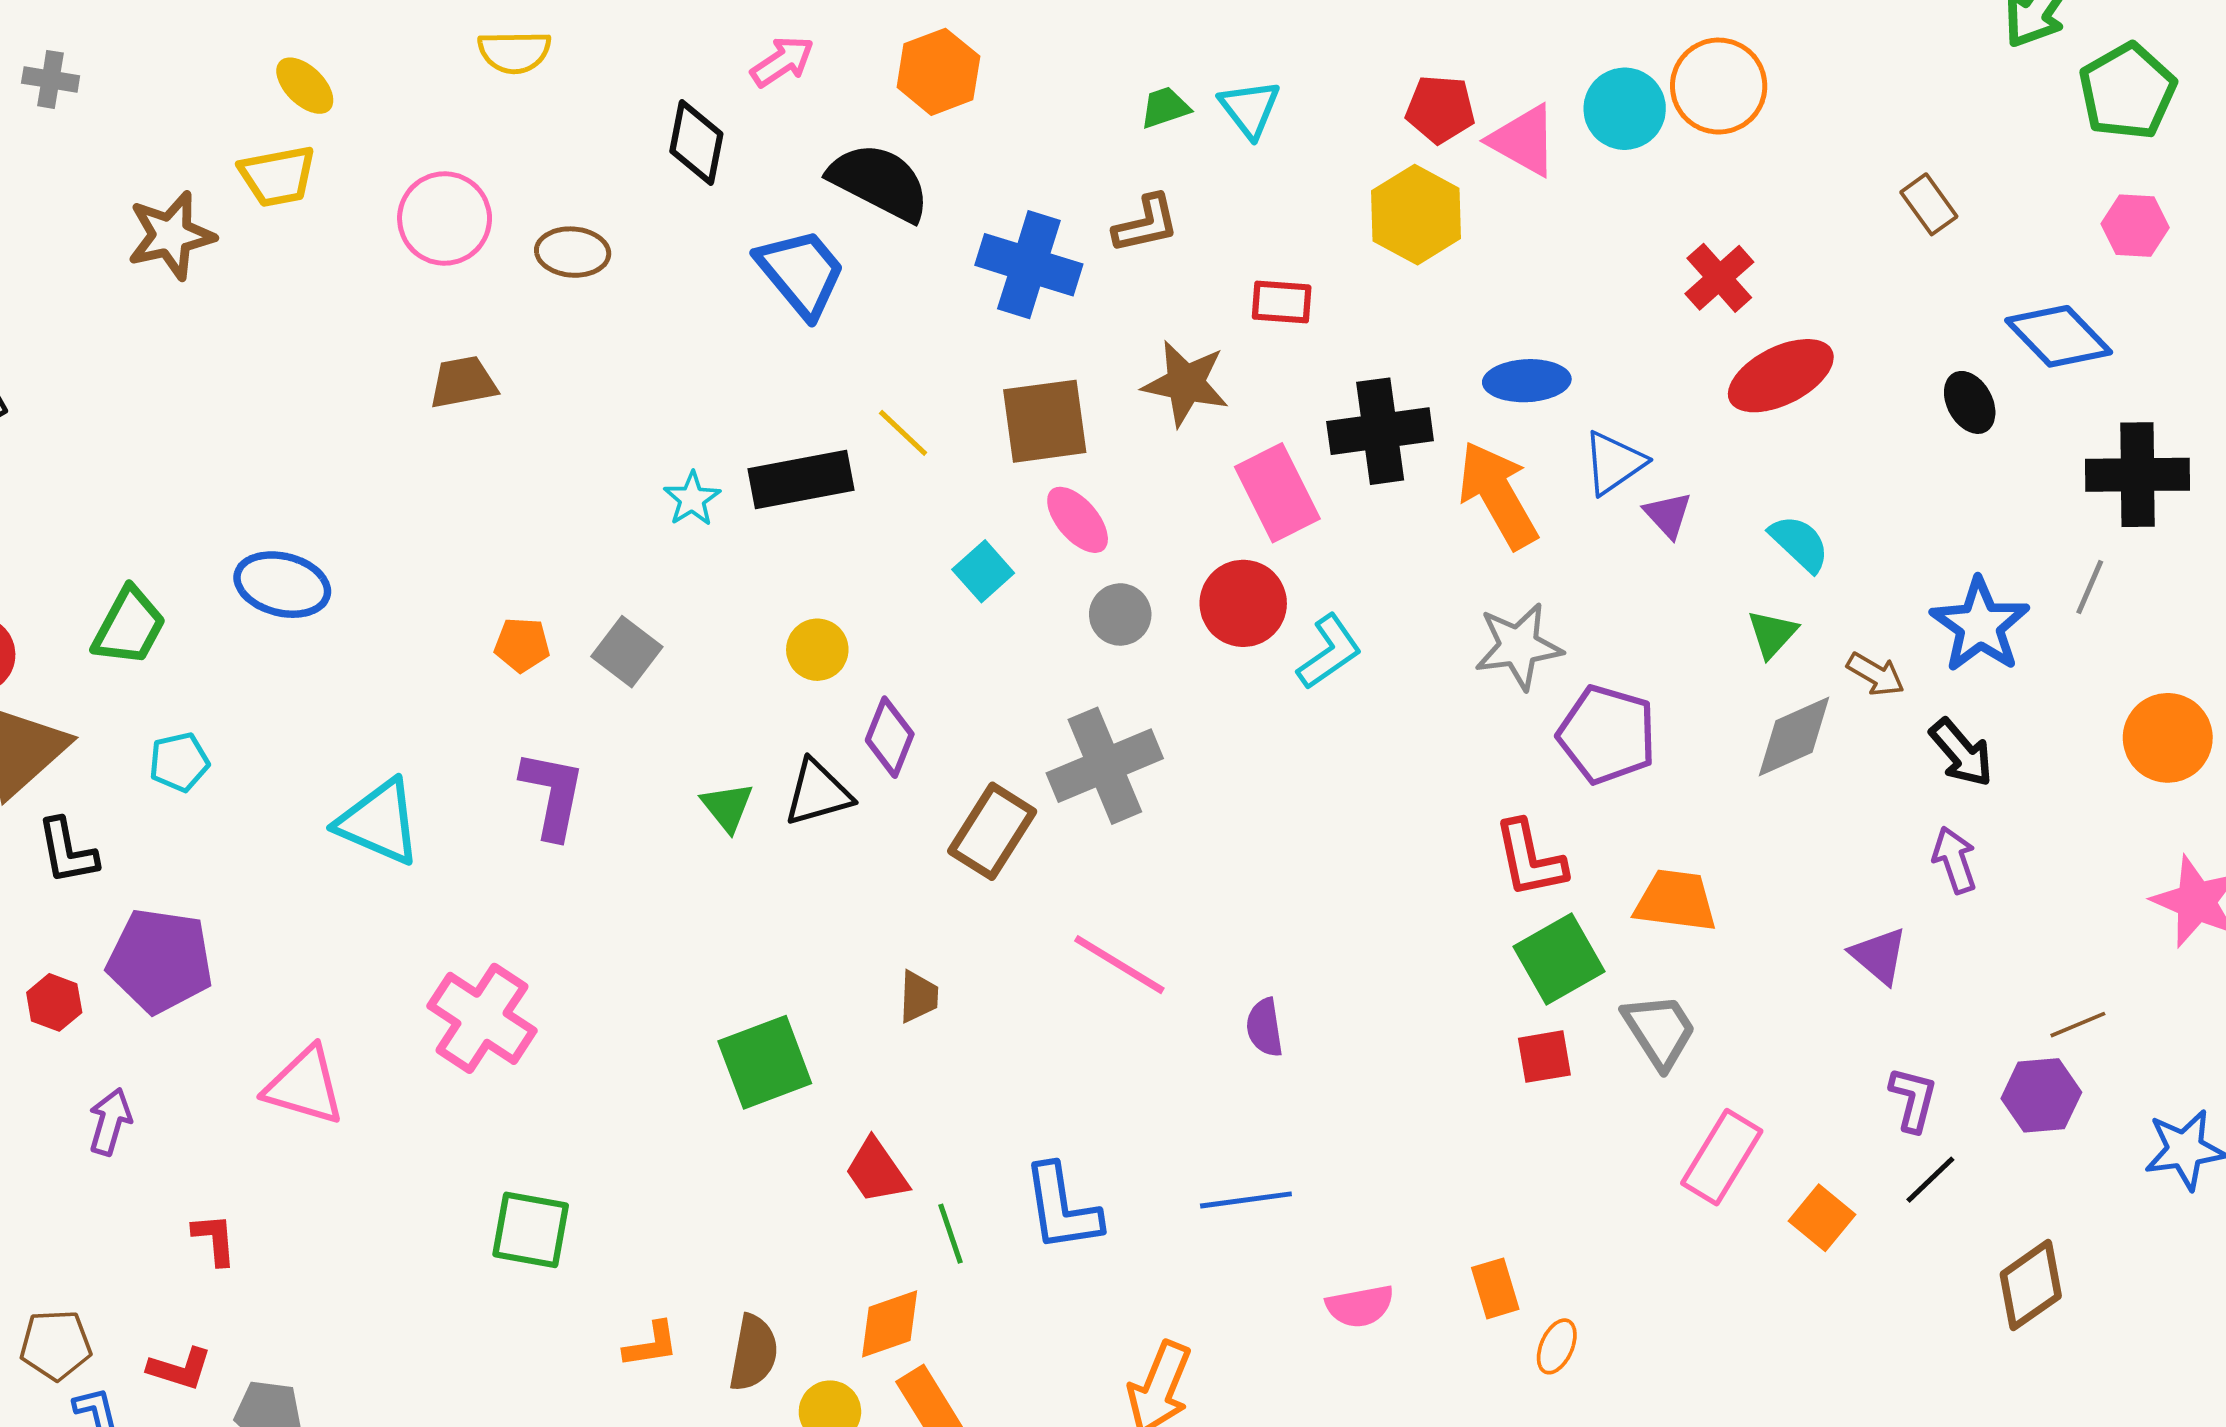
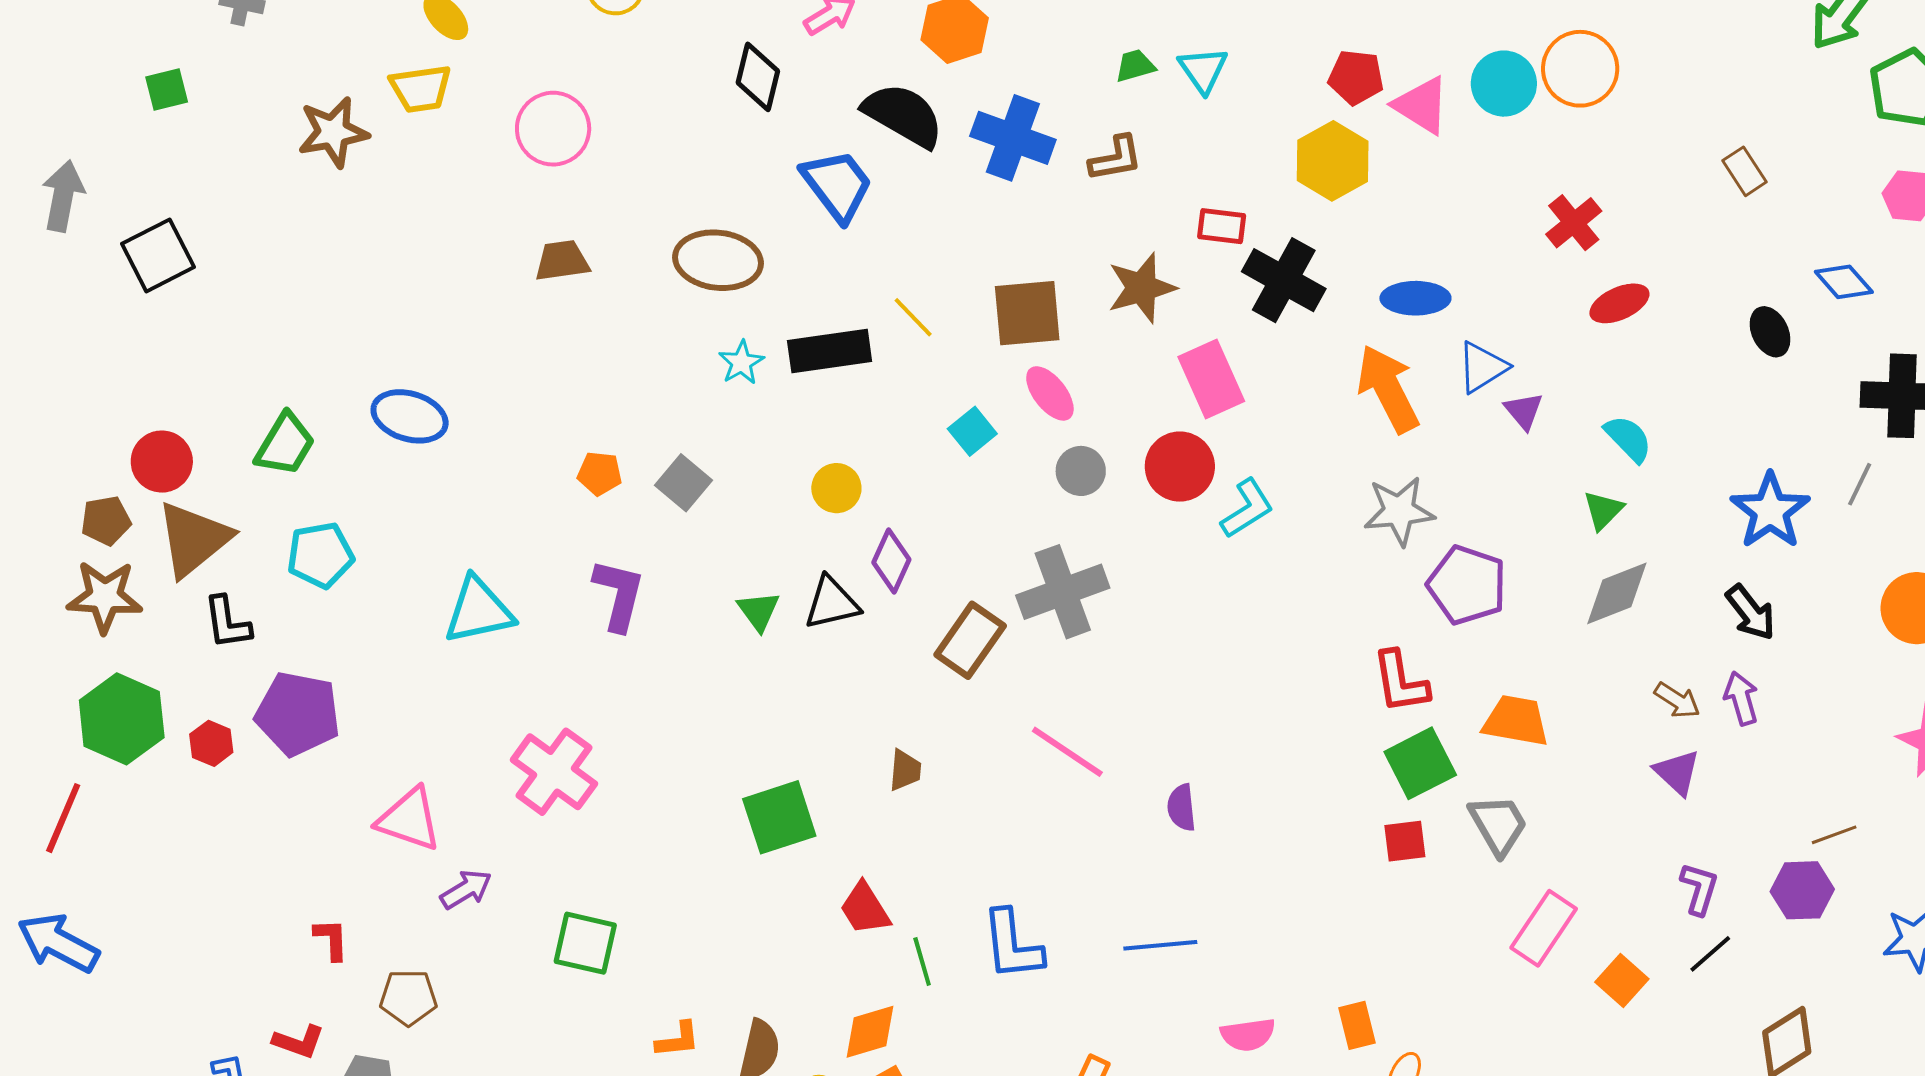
brown ellipse: (573, 252) -> (718, 260), moved, size x1.5
blue cross: (1029, 265) -> (1013, 138), moved
blue diamond: (2059, 336) -> (1844, 282), size x0.7
red ellipse: (1781, 376) -> (1619, 303), size x0.7
brown star: (1186, 383) -> (1142, 288), turned -30
black cross: (1380, 431) -> (1284, 280), moved, turned 34
brown arrow: (1876, 674) -> (1677, 700), moved
cyan pentagon: (179, 762) -> (320, 555), size x1.4
cyan triangle: (379, 822) -> (478, 611), turned -38
purple arrow: (110, 1122) -> (466, 889), moved, turned 40
brown pentagon: (56, 1345) -> (408, 997), moved

